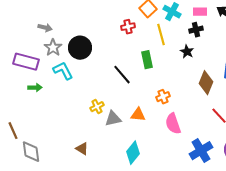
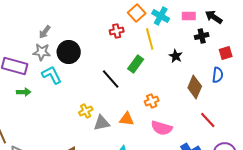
gray arrow: (45, 28) -> (45, 32), moved, turned 112
black cross: (196, 30) -> (202, 36), moved
gray star: (53, 48) -> (42, 52), turned -30
green rectangle: (147, 60) -> (136, 64), turned 48
pink semicircle: (173, 124) -> (162, 128), turned -55

